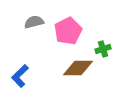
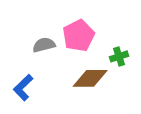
gray semicircle: (34, 22) -> (44, 45), moved

